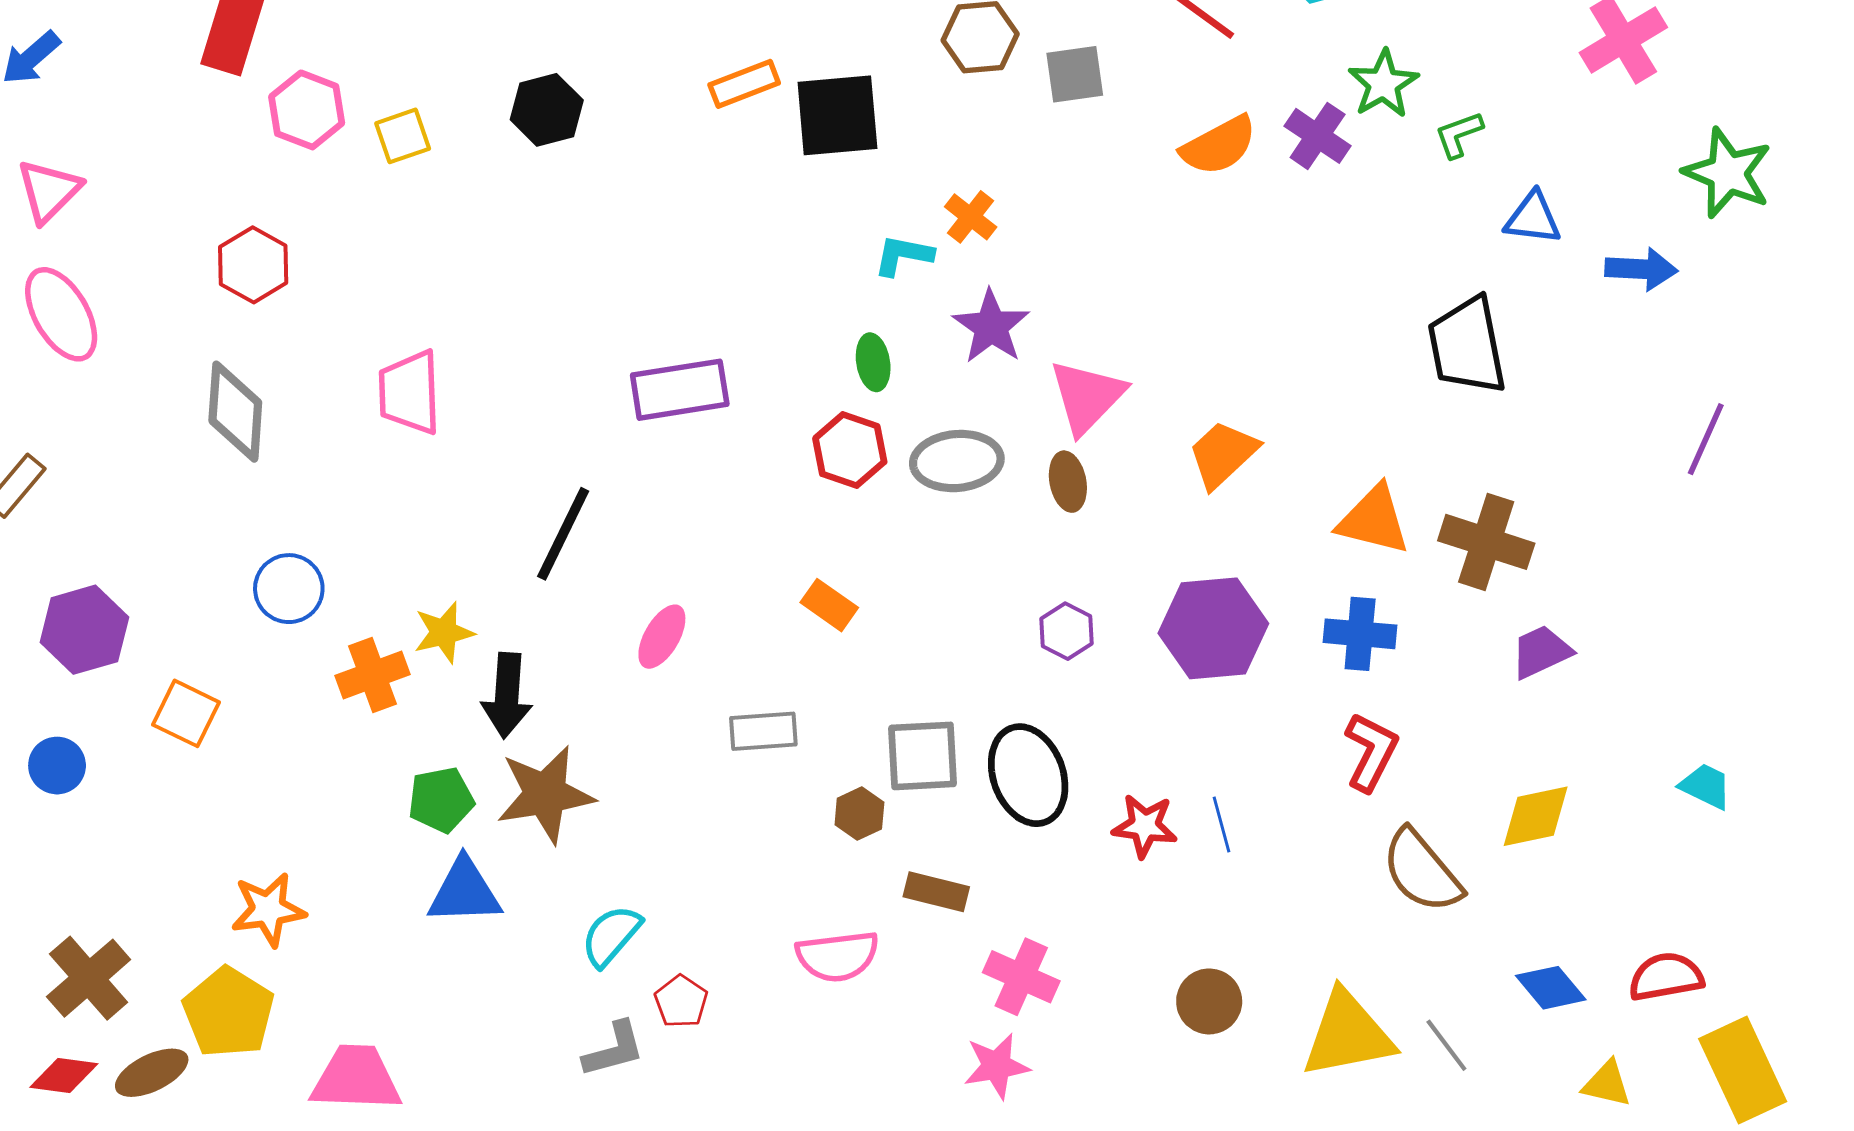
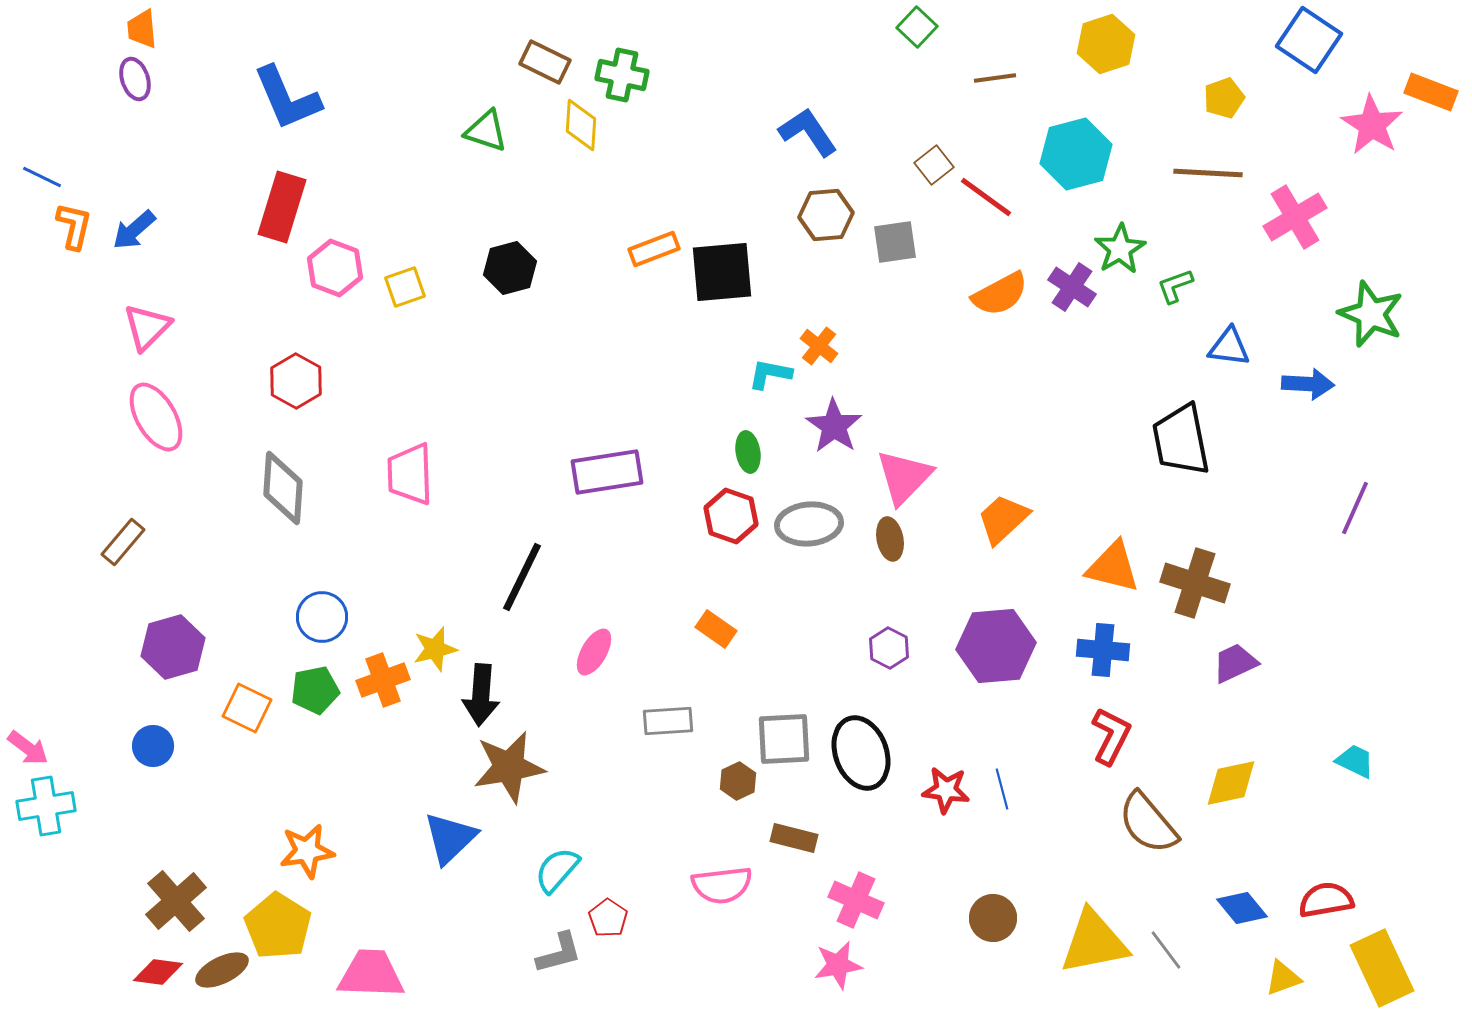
green pentagon: (441, 800) -> (315, 690), moved
blue triangle: (464, 892) -> (450, 838), turned -42
yellow triangle: (1607, 1084) -> (1283, 978), turned -33

